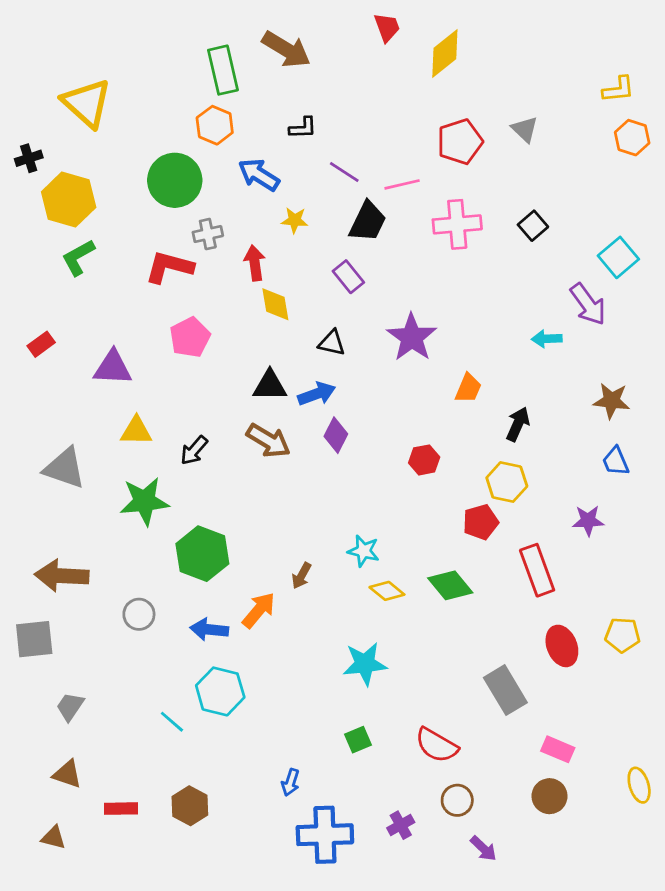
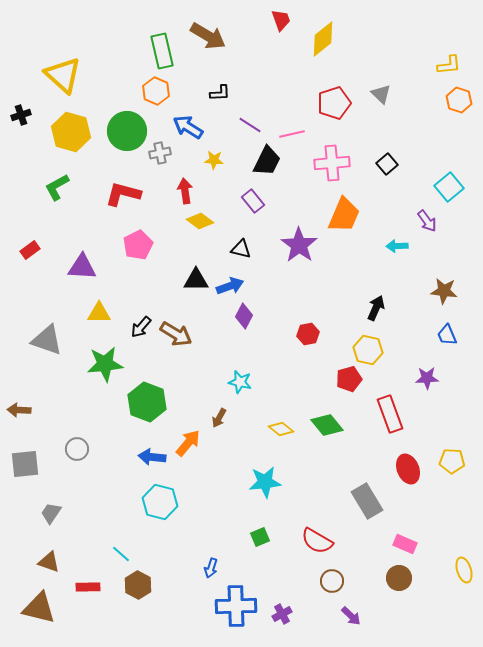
yellow hexagon: (69, 200) -> (71, 132), moved
gray cross: (208, 234) -> (160, 153), moved
yellow diamond: (275, 304) -> (200, 221), turned -44
purple arrow: (588, 304) -> (427, 221), size x0.7
orange trapezoid: (468, 388) -> (344, 215), moved, size x1.6
brown arrow: (268, 441) -> (176, 334), moved
cyan star: (364, 551) -> (240, 382), moved
brown arrow: (62, 576) -> (19, 410), moved, size x0.6
gray circle: (139, 614) -> (77, 449), moved
cyan line: (172, 722) -> (121, 554), moved
purple cross: (401, 825) -> (282, 614), moved
brown triangle: (53, 837) -> (39, 608), size x1.8

